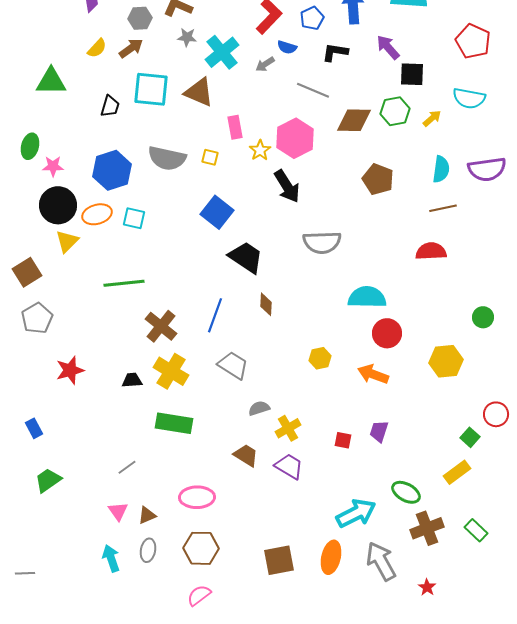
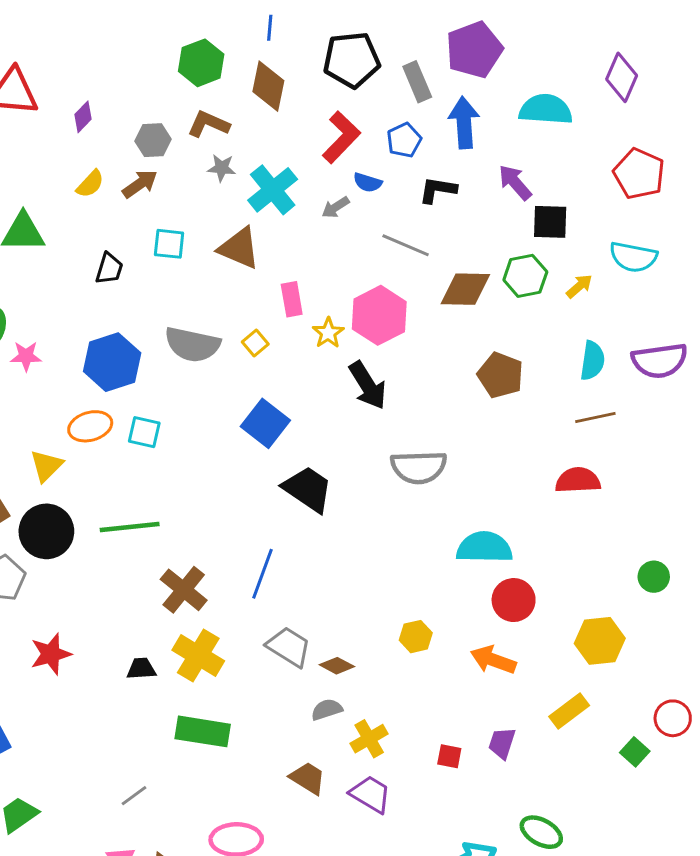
cyan square: (151, 89) -> (169, 244), size x0.6
yellow square: (210, 157) -> (255, 343), turned 36
black circle: (58, 205) -> (46, 531), moved
brown diamond: (266, 304) -> (337, 666), moved, turned -65
yellow rectangle: (457, 472) -> (569, 711), moved

